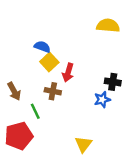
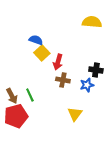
brown arrow: (14, 91) -> (12, 96), moved
brown cross: (53, 91) -> (63, 80), moved
yellow triangle: (83, 144) -> (75, 114), moved

